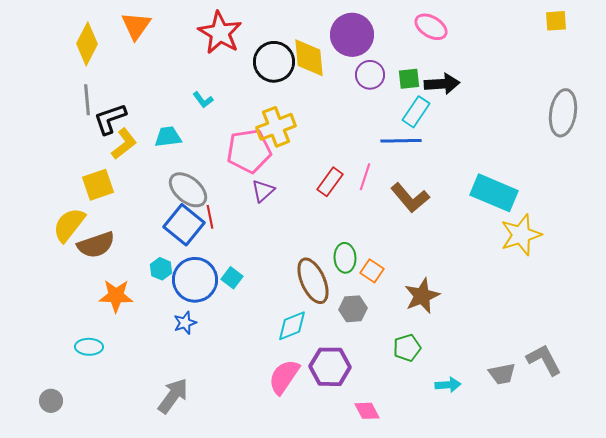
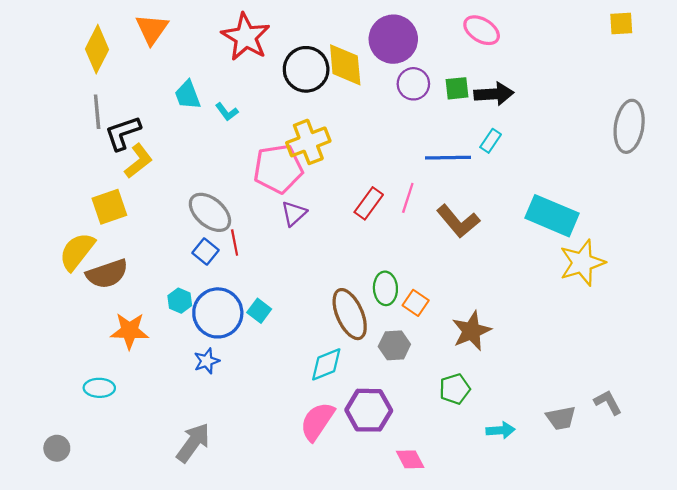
cyan rectangle: (416, 112) -> (491, 141), moved, size x0.7
cyan trapezoid: (168, 137) -> (188, 95), moved, turned -104
blue square: (184, 225) -> (205, 251), size x0.6
gray L-shape: (544, 360) -> (608, 402), size x0.7

